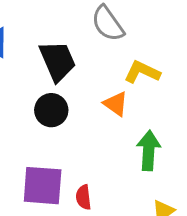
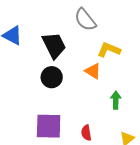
green arrow: (149, 150) -> (116, 100), size x0.7
red semicircle: (84, 197) -> (86, 133), moved

